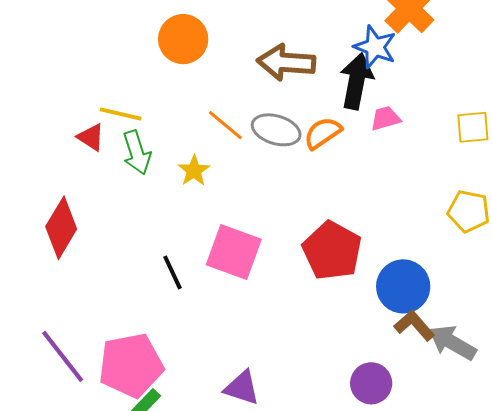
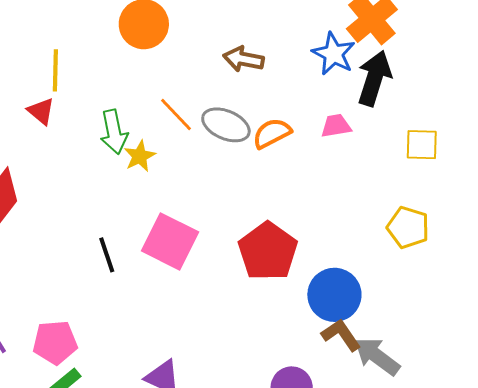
brown arrow: (286, 62) -> (244, 59), size x0.7
black arrow: (356, 81) -> (374, 78), moved
yellow line: (121, 114) -> (55, 70), moved, turned 72
green arrow: (137, 153) -> (114, 132), moved
pink pentagon: (131, 365) -> (55, 342), size x0.7

